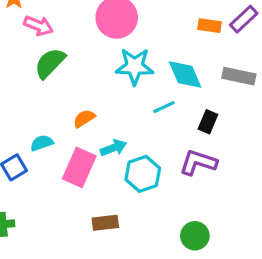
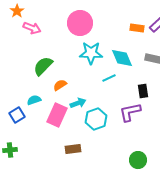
green semicircle: (50, 63) -> (43, 66), moved
black rectangle: (208, 122) -> (143, 91), moved, turned -32
purple L-shape: (198, 162) -> (130, 112), turned -30
green circle: (195, 236) -> (138, 160), moved

